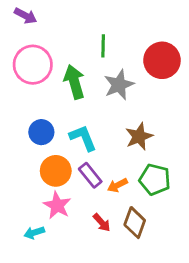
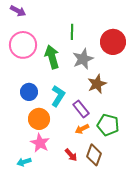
brown star: (139, 136) -> (97, 84), moved
cyan L-shape: (83, 138) -> (58, 96), turned 55
purple rectangle: (90, 175) -> (81, 109), moved

